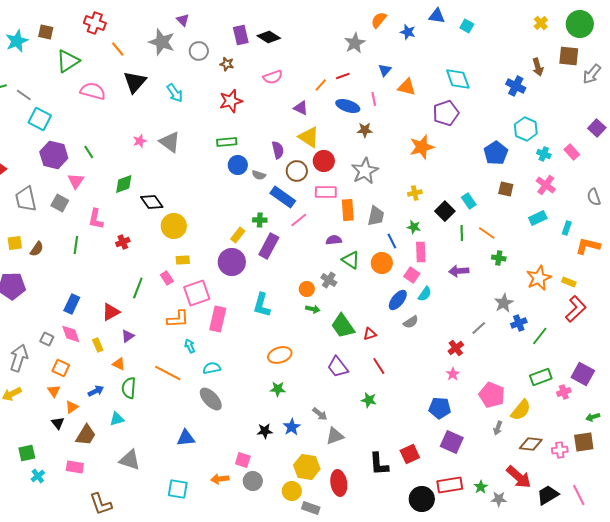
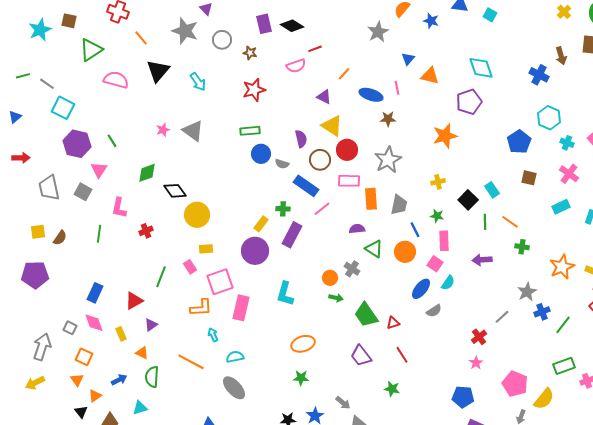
red line: (343, 76) -> (315, 49), moved

